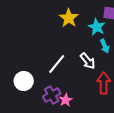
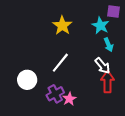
yellow star: (69, 18) -> (62, 26), moved
white arrow: (88, 61) -> (102, 66), moved

